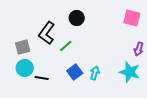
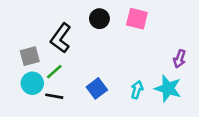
pink square: (132, 18) -> (137, 19), moved
green line: (66, 46) -> (54, 72), moved
cyan arrow: (95, 73) -> (137, 90), moved

